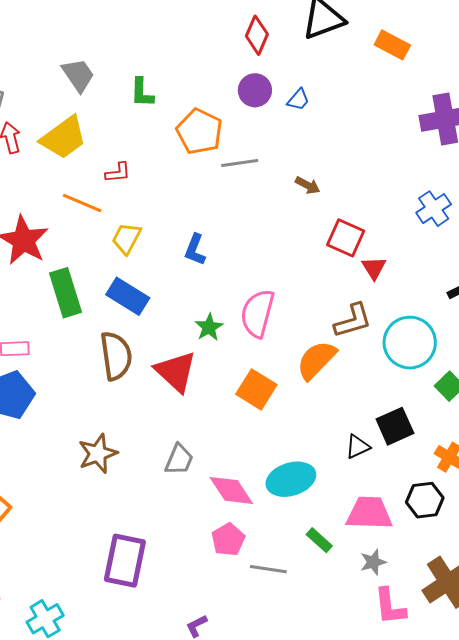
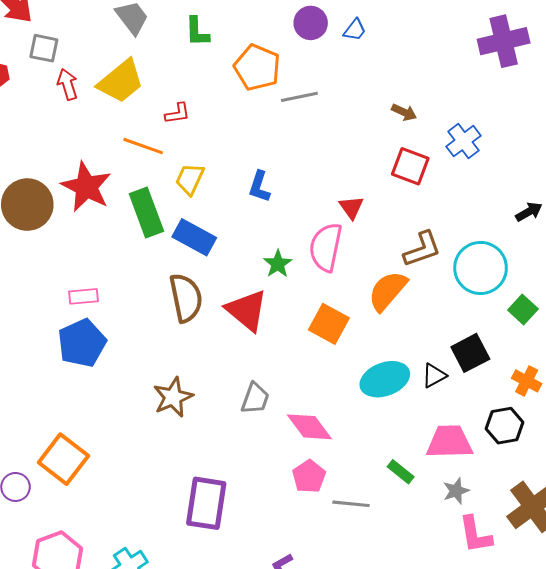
brown arrow: (308, 185) -> (404, 112), moved
blue cross: (434, 209) -> (463, 141), moved
red triangle: (374, 268) -> (351, 207), moved
green rectangle: (66, 293) -> (146, 213), moved
cyan ellipse: (291, 479) -> (385, 379), moved

